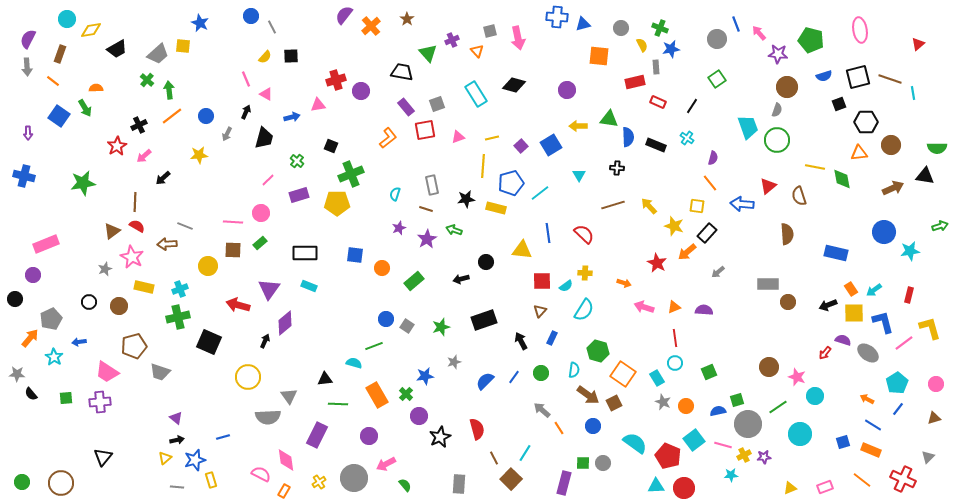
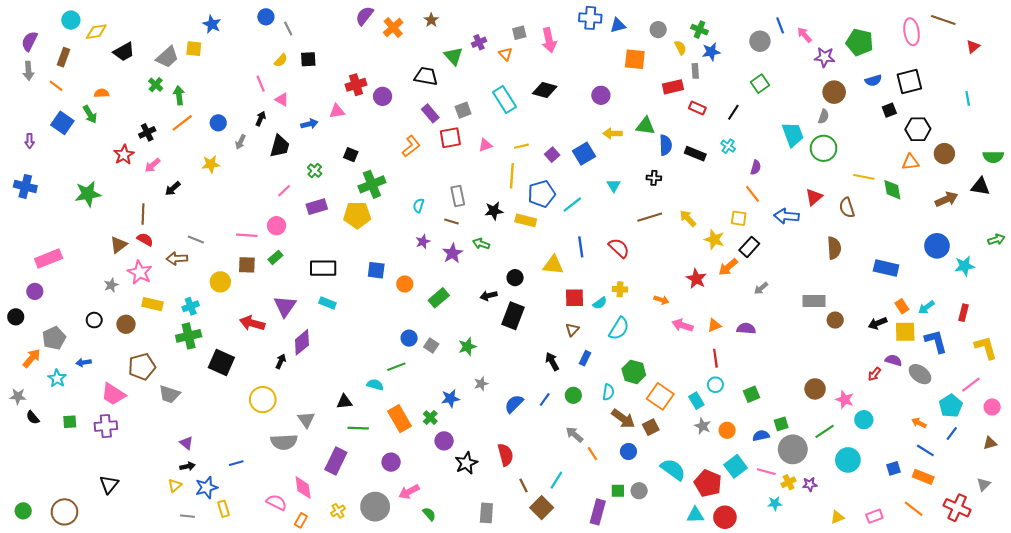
brown line: (890, 79) -> (943, 20), moved
black rectangle: (484, 320) -> (513, 316), moved, turned -50
pink line: (904, 343) -> (971, 385), moved

